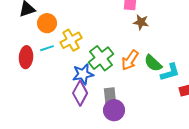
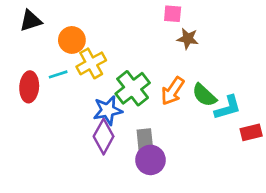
orange circle: (47, 23) -> (72, 40), moved

